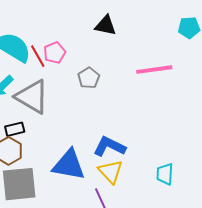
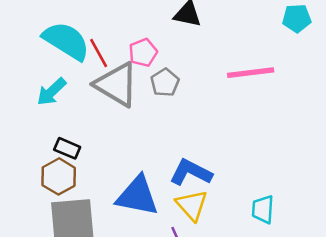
pink pentagon: (55, 53) -> (143, 53), moved
gray triangle: (32, 97) -> (116, 85), moved
black rectangle: (15, 129) -> (67, 148), turned 36

